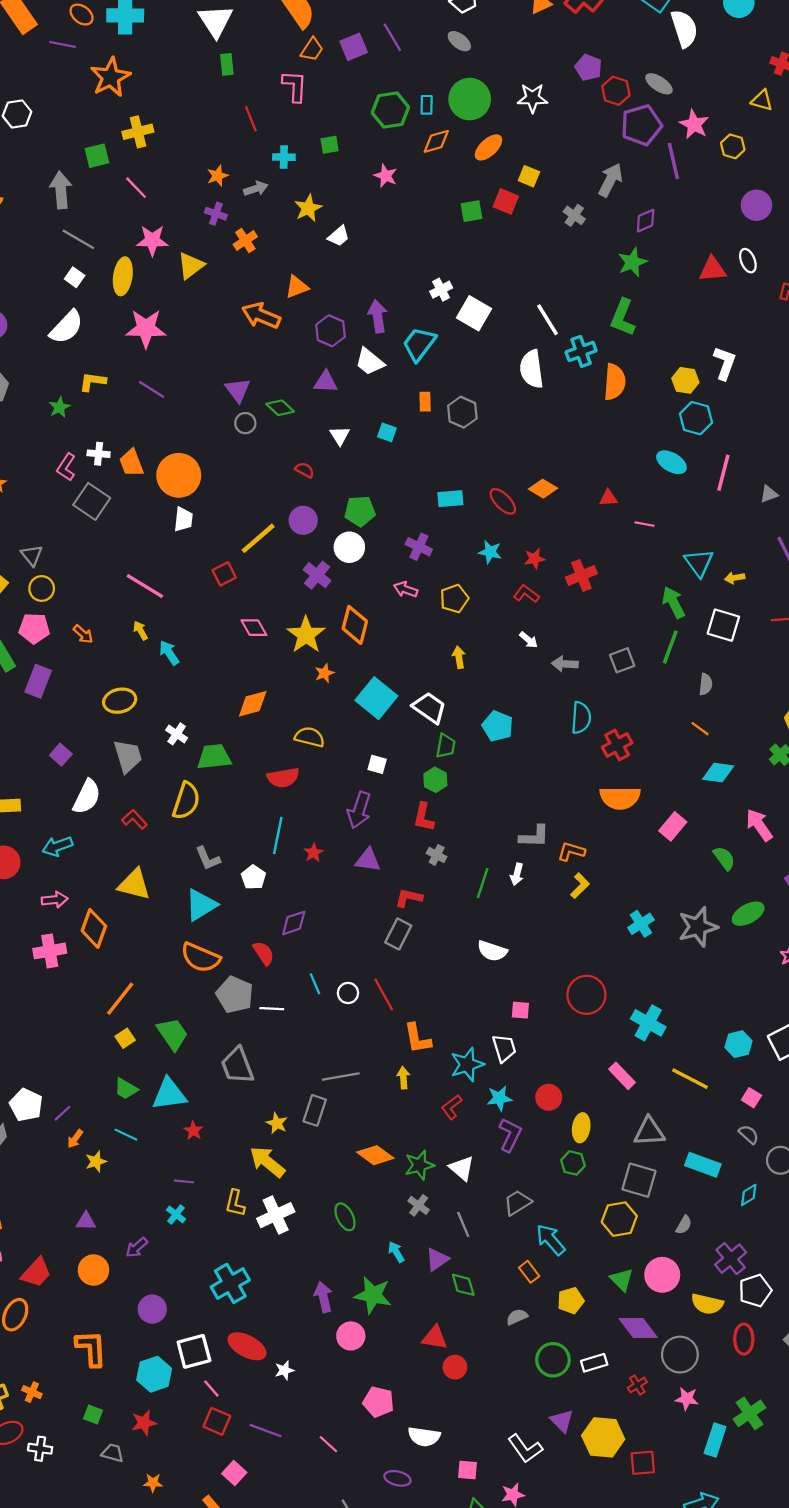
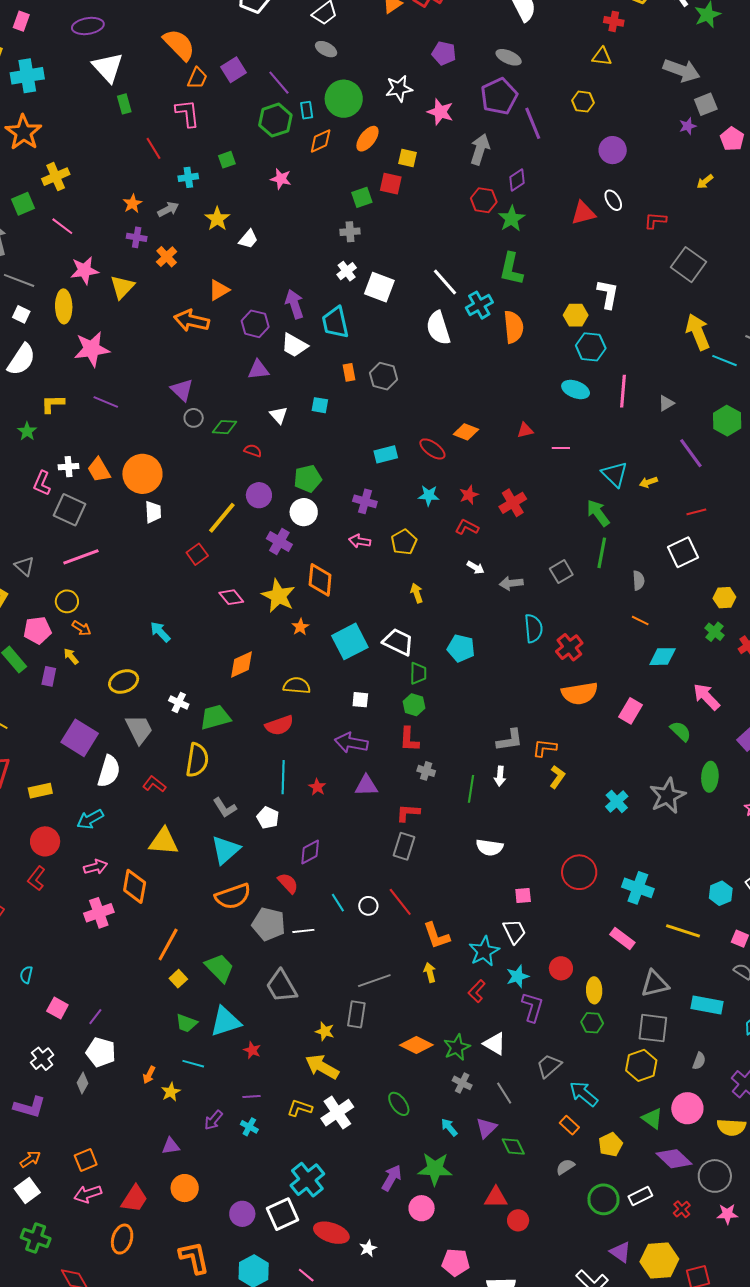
purple line: (392, 37) -> (279, 83), moved
red hexagon: (616, 91) -> (484, 200), moved
pink star: (694, 124) -> (440, 112), moved
gray cross: (574, 215) -> (350, 232), moved, turned -30
cyan trapezoid: (419, 344) -> (335, 322), turned -40
green diamond: (280, 408) -> (225, 427), moved, turned -30
pink line: (145, 586) -> (81, 557), moved, turned -42
yellow circle: (42, 588) -> (67, 601), moved
white square: (723, 625) -> (683, 552), moved, turned -32
yellow arrow: (140, 630) -> (71, 656), moved
purple rectangle: (38, 681) -> (49, 676), size x0.7
cyan square: (376, 698) -> (350, 641), turned 33
purple square: (61, 755) -> (80, 738), size x1.8
purple arrow: (359, 810) -> (351, 743), turned 92
green ellipse: (748, 914) -> (710, 777), turned -48
orange semicircle: (200, 958) -> (233, 896), turned -33
purple line: (62, 1113) -> (95, 1017), moved
yellow L-shape: (235, 1203) -> (300, 1108), turned 105
purple arrow: (137, 1247) -> (213, 1120), moved
purple arrow: (323, 1297) -> (392, 1178), turned 52
white square: (194, 1351) -> (282, 1214), moved

